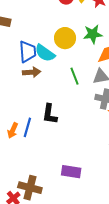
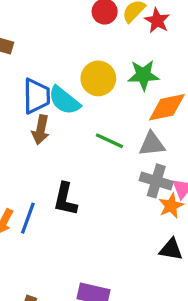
brown arrow: (32, 72) -> (41, 130), turned 102
green line: (75, 76) -> (109, 141), turned -48

